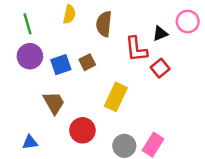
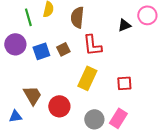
green line: (27, 24) -> (28, 17), moved
red L-shape: (136, 49) -> (92, 45), moved
red square: (160, 68) -> (124, 83), moved, turned 35
brown trapezoid: (54, 103) -> (32, 95), moved

